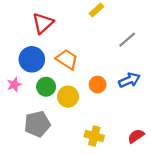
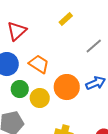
orange circle: (98, 85) -> (67, 87), size x1.6

